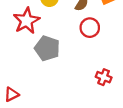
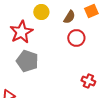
gray pentagon: (47, 48) -> (27, 61), moved

